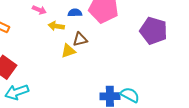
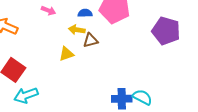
yellow arrow: (56, 26) -> (77, 30), moved
yellow triangle: (68, 51) -> (66, 54), moved

